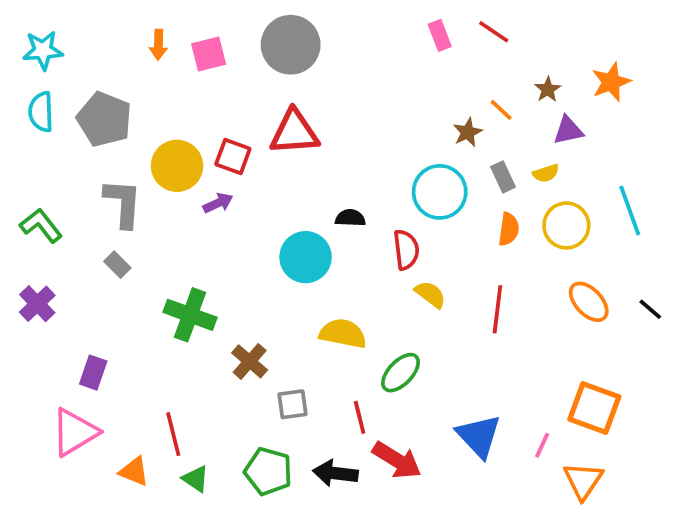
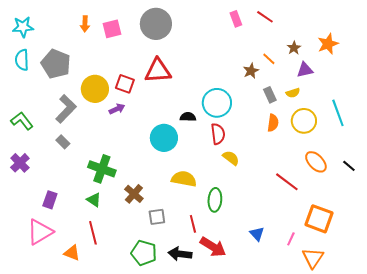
cyan circle: (440, 192) -> (217, 103), moved
gray L-shape: (123, 203) -> (66, 109), turned 40
red line: (497, 309) -> (287, 182), moved, turned -60
green ellipse: (401, 373) -> (215, 200), turned -40
blue triangle: (479, 436) -> (257, 234), size x0.6
green triangle: (196, 479) -> (94, 200), moved

